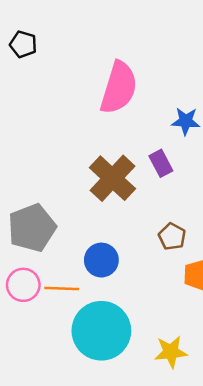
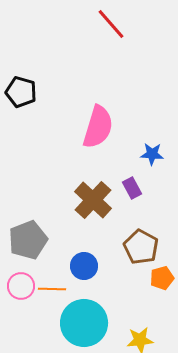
black pentagon: (23, 44) -> (21, 92), size x1.4
brown pentagon: (172, 236) -> (141, 247), size x1.6

